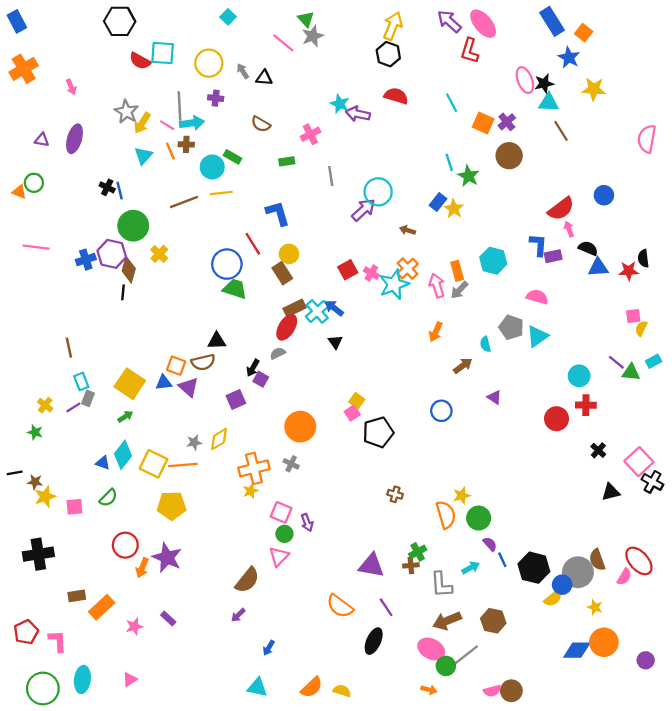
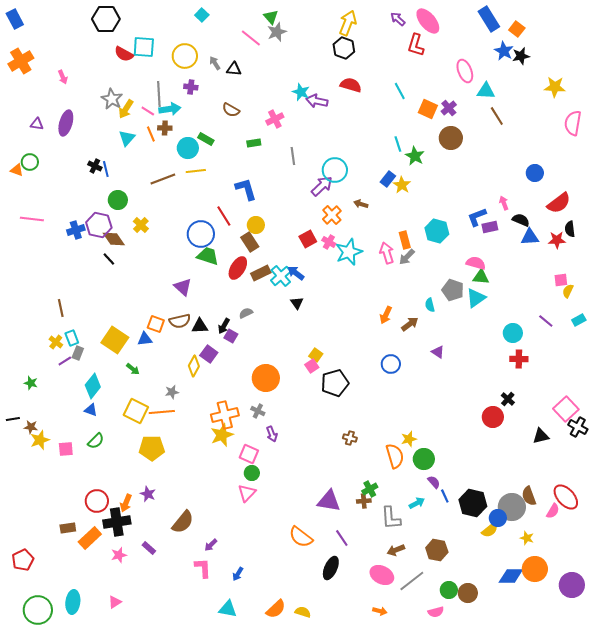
purple arrow: (449, 21) -> (398, 19), size x0.7
black star: (544, 83) -> (521, 56), moved
yellow star: (594, 89) -> (555, 87), moved
red semicircle: (561, 209) -> (559, 203), moved
green circle: (133, 226) -> (118, 200), size x0.7
blue L-shape: (538, 245) -> (477, 217), turned -115
orange cross: (407, 269) -> (332, 215), moved
brown diamond: (129, 270) -> (114, 239), turned -50
black line: (123, 292) -> (109, 259), turned -48
red ellipse: (287, 327) -> (238, 268), moved
orange arrow: (436, 332) -> (386, 315), moved
black triangle: (217, 341) -> (200, 326), moved
green triangle: (631, 372) -> (481, 277), moved
purple triangle: (189, 387) -> (183, 287), moved
purple square: (236, 400) -> (209, 354), turned -30
yellow cross: (45, 405) -> (56, 342), moved
green arrow: (125, 416) -> (133, 369), moved, turned 72
red circle: (556, 419) -> (493, 417), moved
yellow diamond: (219, 439) -> (194, 366), moved, turned -30
black cross: (598, 450) -> (508, 399), moved
cyan diamond: (123, 455) -> (93, 386), moved
yellow star: (251, 491) -> (222, 435), size x1.6
purple arrow: (307, 523) -> (272, 434), moved
red circle: (125, 545) -> (97, 501), moved
black cross: (38, 554) -> (117, 522), moved
purple star: (167, 558) -> (148, 494), size x0.6
brown semicircle: (247, 580) -> (183, 522), moved
brown arrow: (447, 621) -> (396, 550), size x0.7
pink L-shape: (58, 641) -> (203, 568), moved
purple circle: (646, 660) -> (572, 585), size x1.6
green circle: (446, 666) -> (449, 590), moved
brown circle: (511, 691) -> (468, 593), moved

